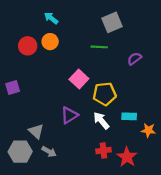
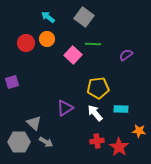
gray square: (112, 22) -> (84, 17), moved, turned -30
pink square: (79, 79) -> (73, 55), moved
orange star: (148, 130) -> (139, 131), moved

